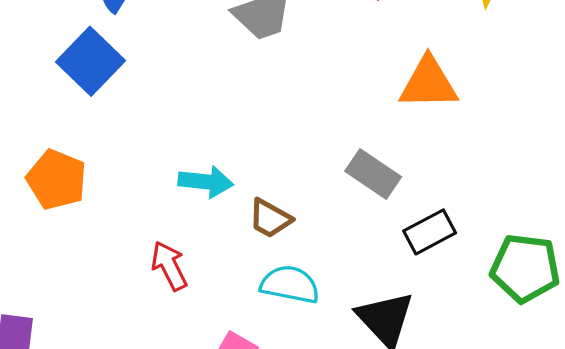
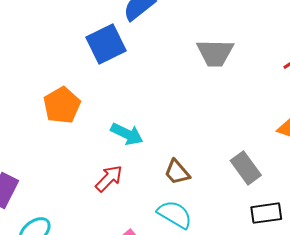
cyan arrow: (206, 182) -> (127, 134), moved
red arrow: (169, 266) -> (109, 179), turned 52

